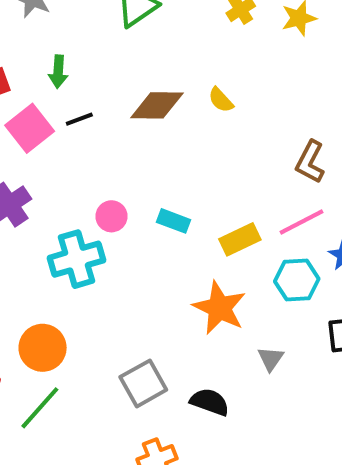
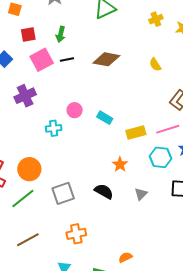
yellow semicircle: (221, 100) -> (155, 65), moved
cyan cross: (76, 259) -> (54, 128), size x0.6
orange star: (219, 308) -> (120, 164), size x0.6
gray square: (143, 383) -> (63, 193), moved
black semicircle: (210, 402) -> (104, 191), moved

